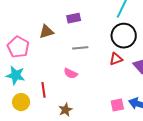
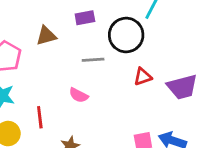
black circle: (124, 36) -> (126, 35), moved

